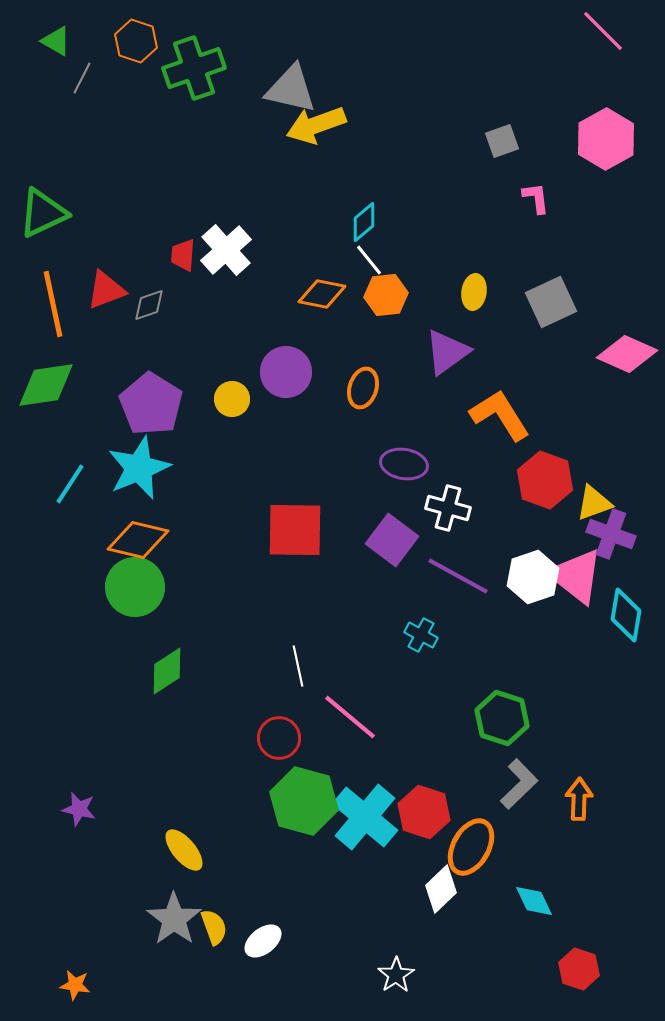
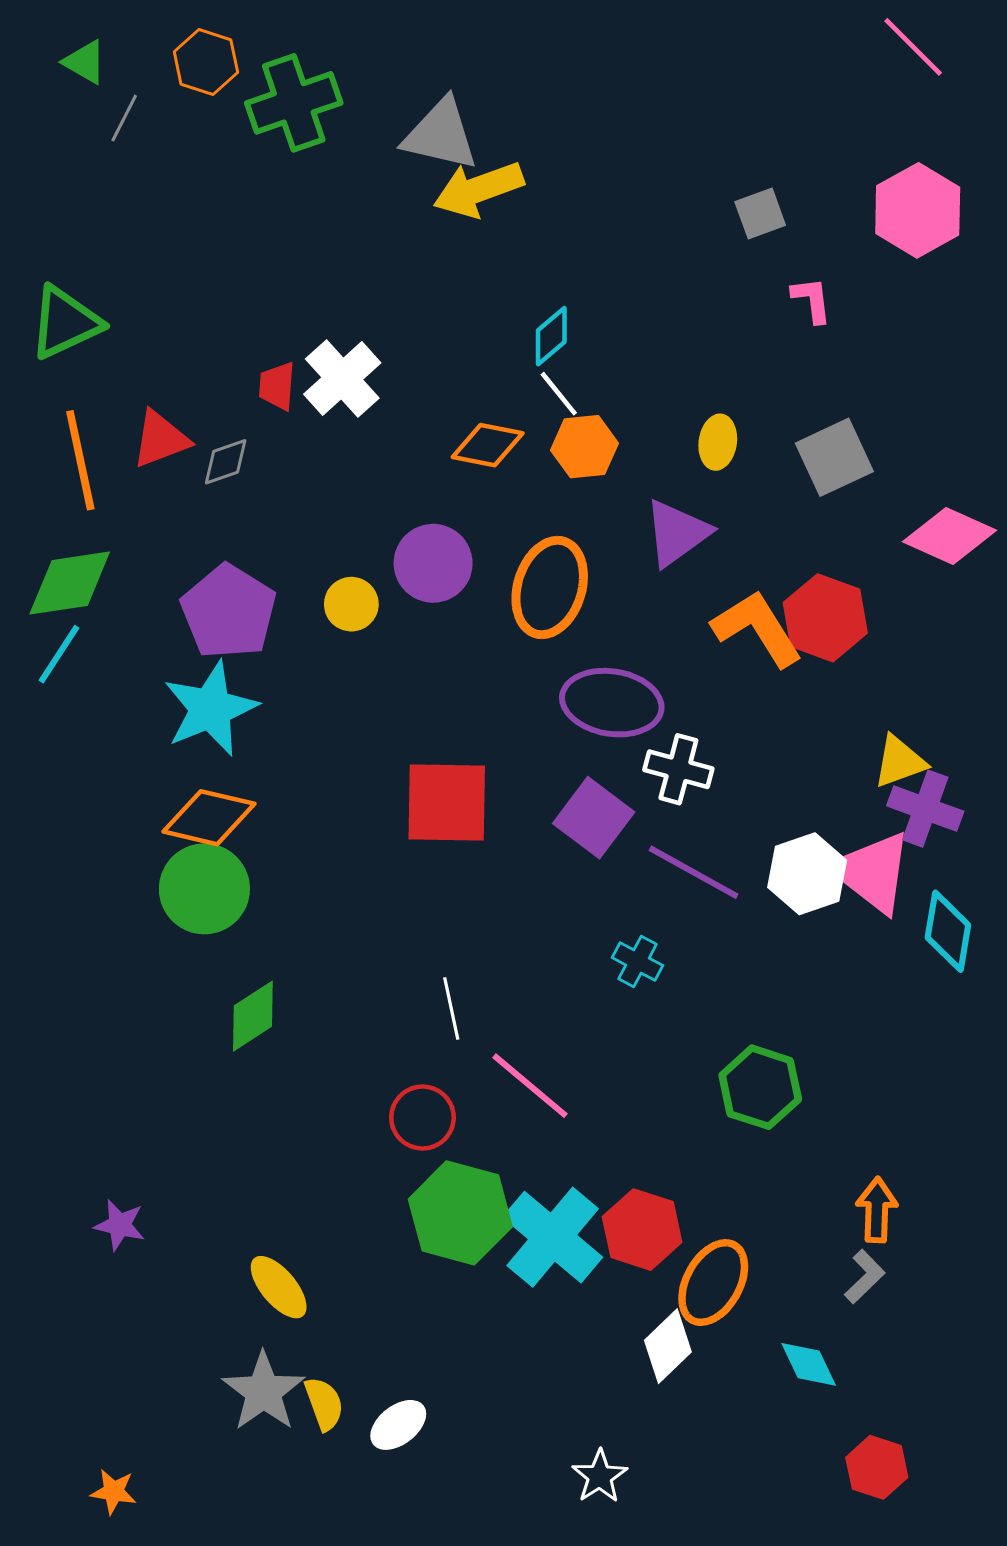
orange ellipse: (363, 388) -> (550, 587), size x1.6
purple ellipse: (404, 464) -> (612, 703), size x1.4
red hexagon: (545, 480) -> (825, 618), moved
cyan line: (70, 484) -> (59, 654), moved
gray L-shape: (519, 784) -> (865, 1277), moved, size x0.7

